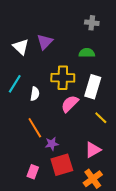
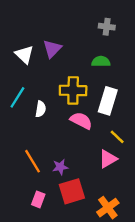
pink semicircle: (70, 104) -> (81, 121), turned 72
orange line: (35, 128) -> (32, 161), moved
pink triangle: (93, 150) -> (108, 159), moved

